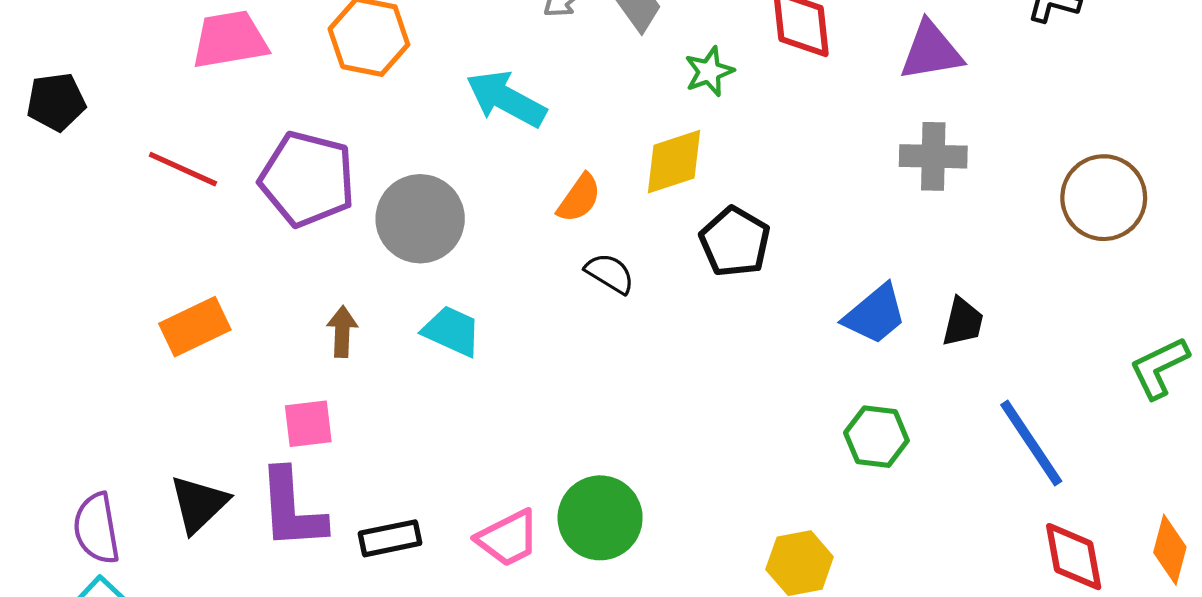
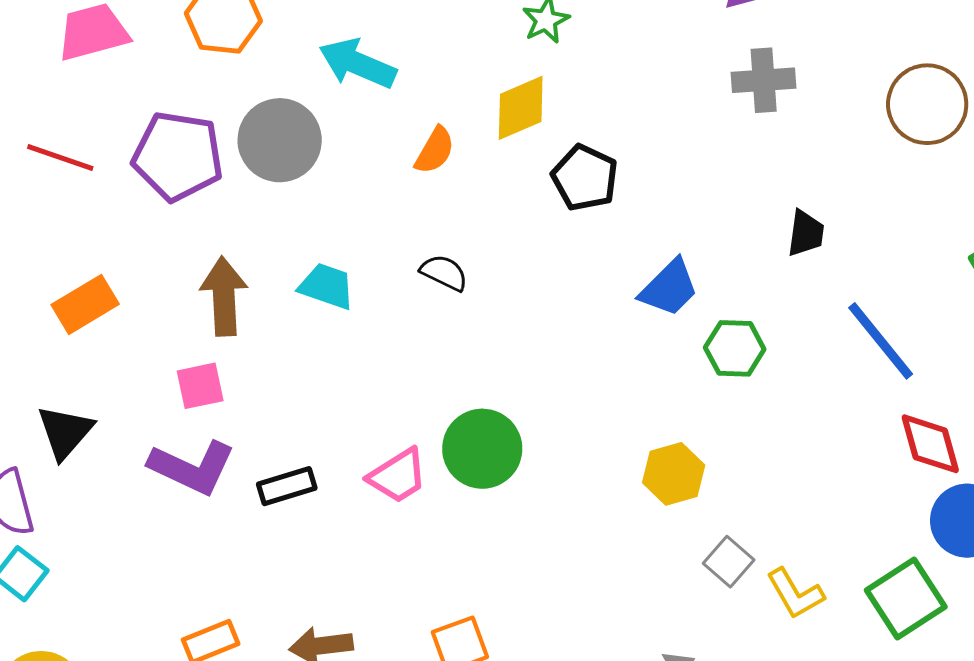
gray circle: (420, 219) -> (280, 140), moved
black semicircle: (610, 273) -> (444, 273), moved
blue trapezoid: (875, 314) -> (669, 288), moved
brown arrow: (342, 332) -> (224, 296), size x1.6
black triangle: (199, 504) -> (65, 432), moved
purple L-shape: (292, 509) -> (192, 467), turned -56

